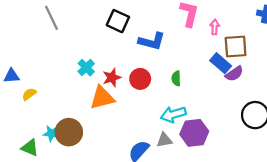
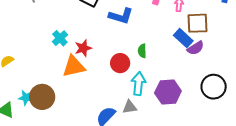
red circle: (140, 79) -> (120, 63), moved
cyan arrow: (173, 114) -> (139, 84), turned 110
purple hexagon: (194, 133) -> (168, 92), moved

